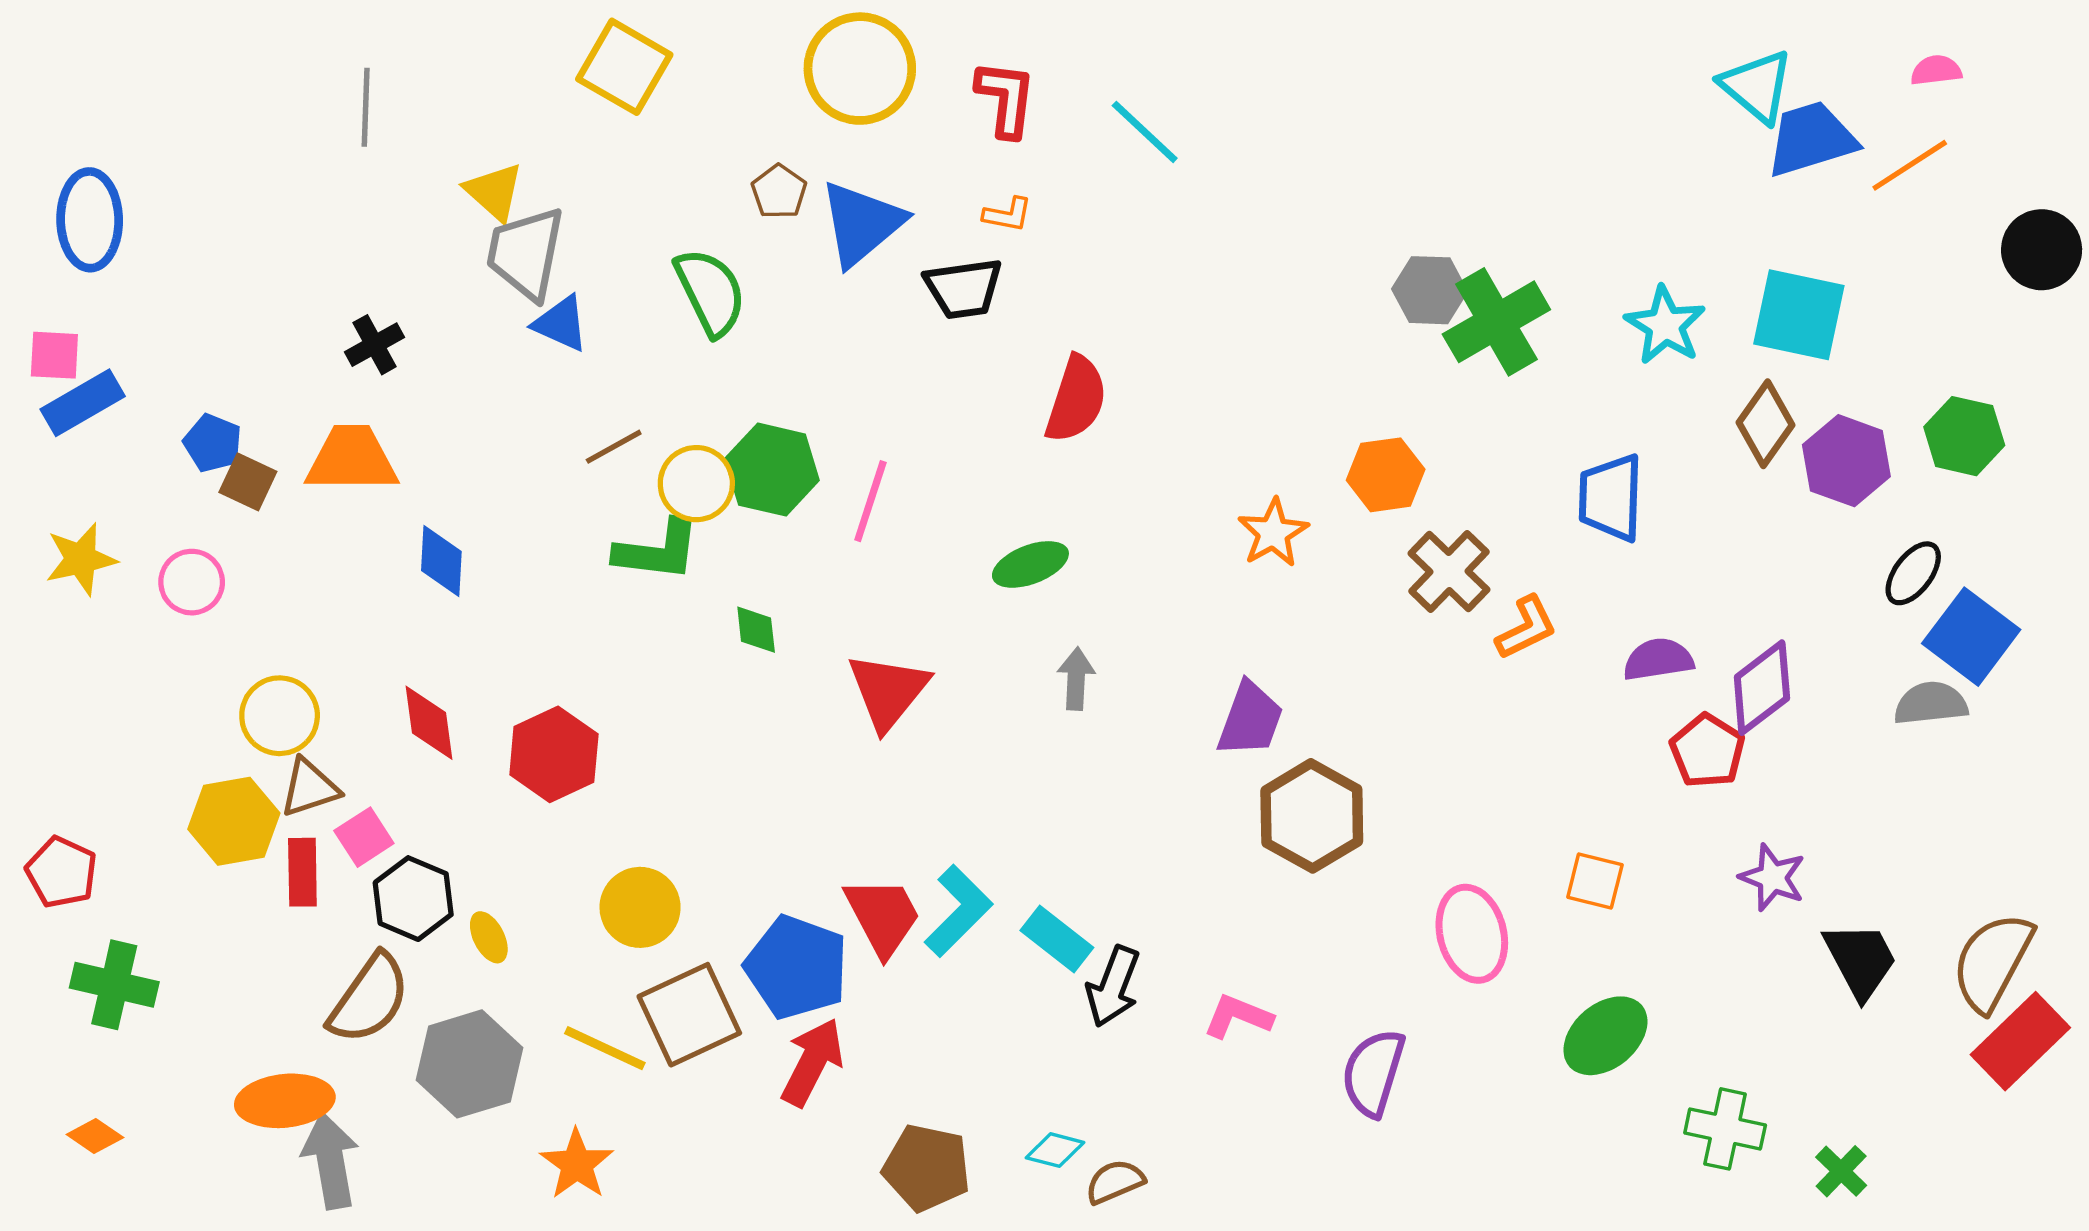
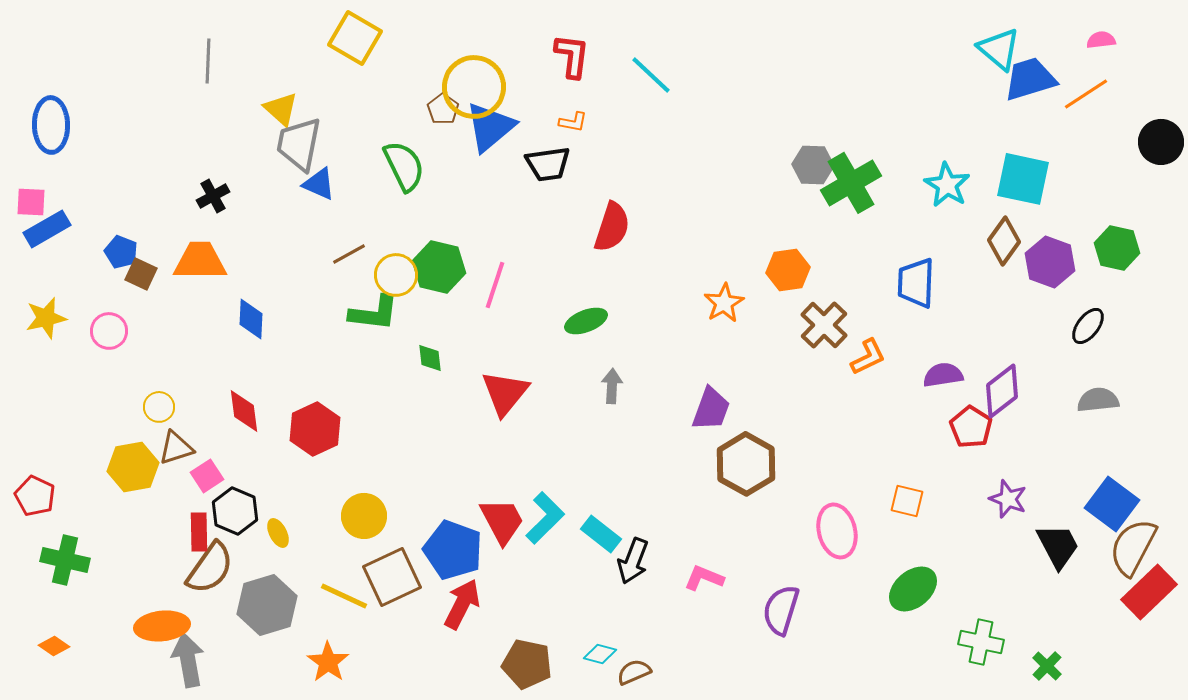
yellow circle: (860, 69) -> (474, 87), moved
blue square: (1971, 637) -> (1112, 504), moved
yellow circle: (280, 716) -> (159, 407), size x0.7
red rectangle: (302, 872) -> (199, 532), moved

